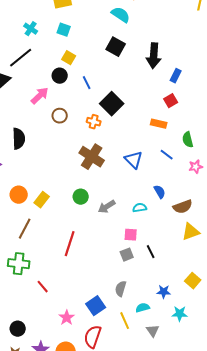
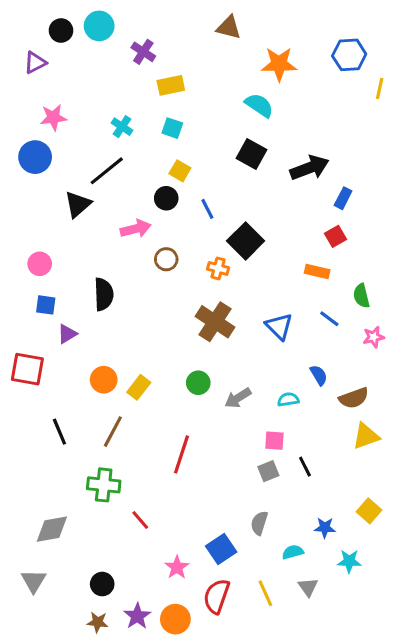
black arrow: (154, 56) -> (310, 168), turned -115
pink arrow: (40, 96) -> (136, 229), turned 30
yellow line: (125, 321) -> (265, 593), moved

